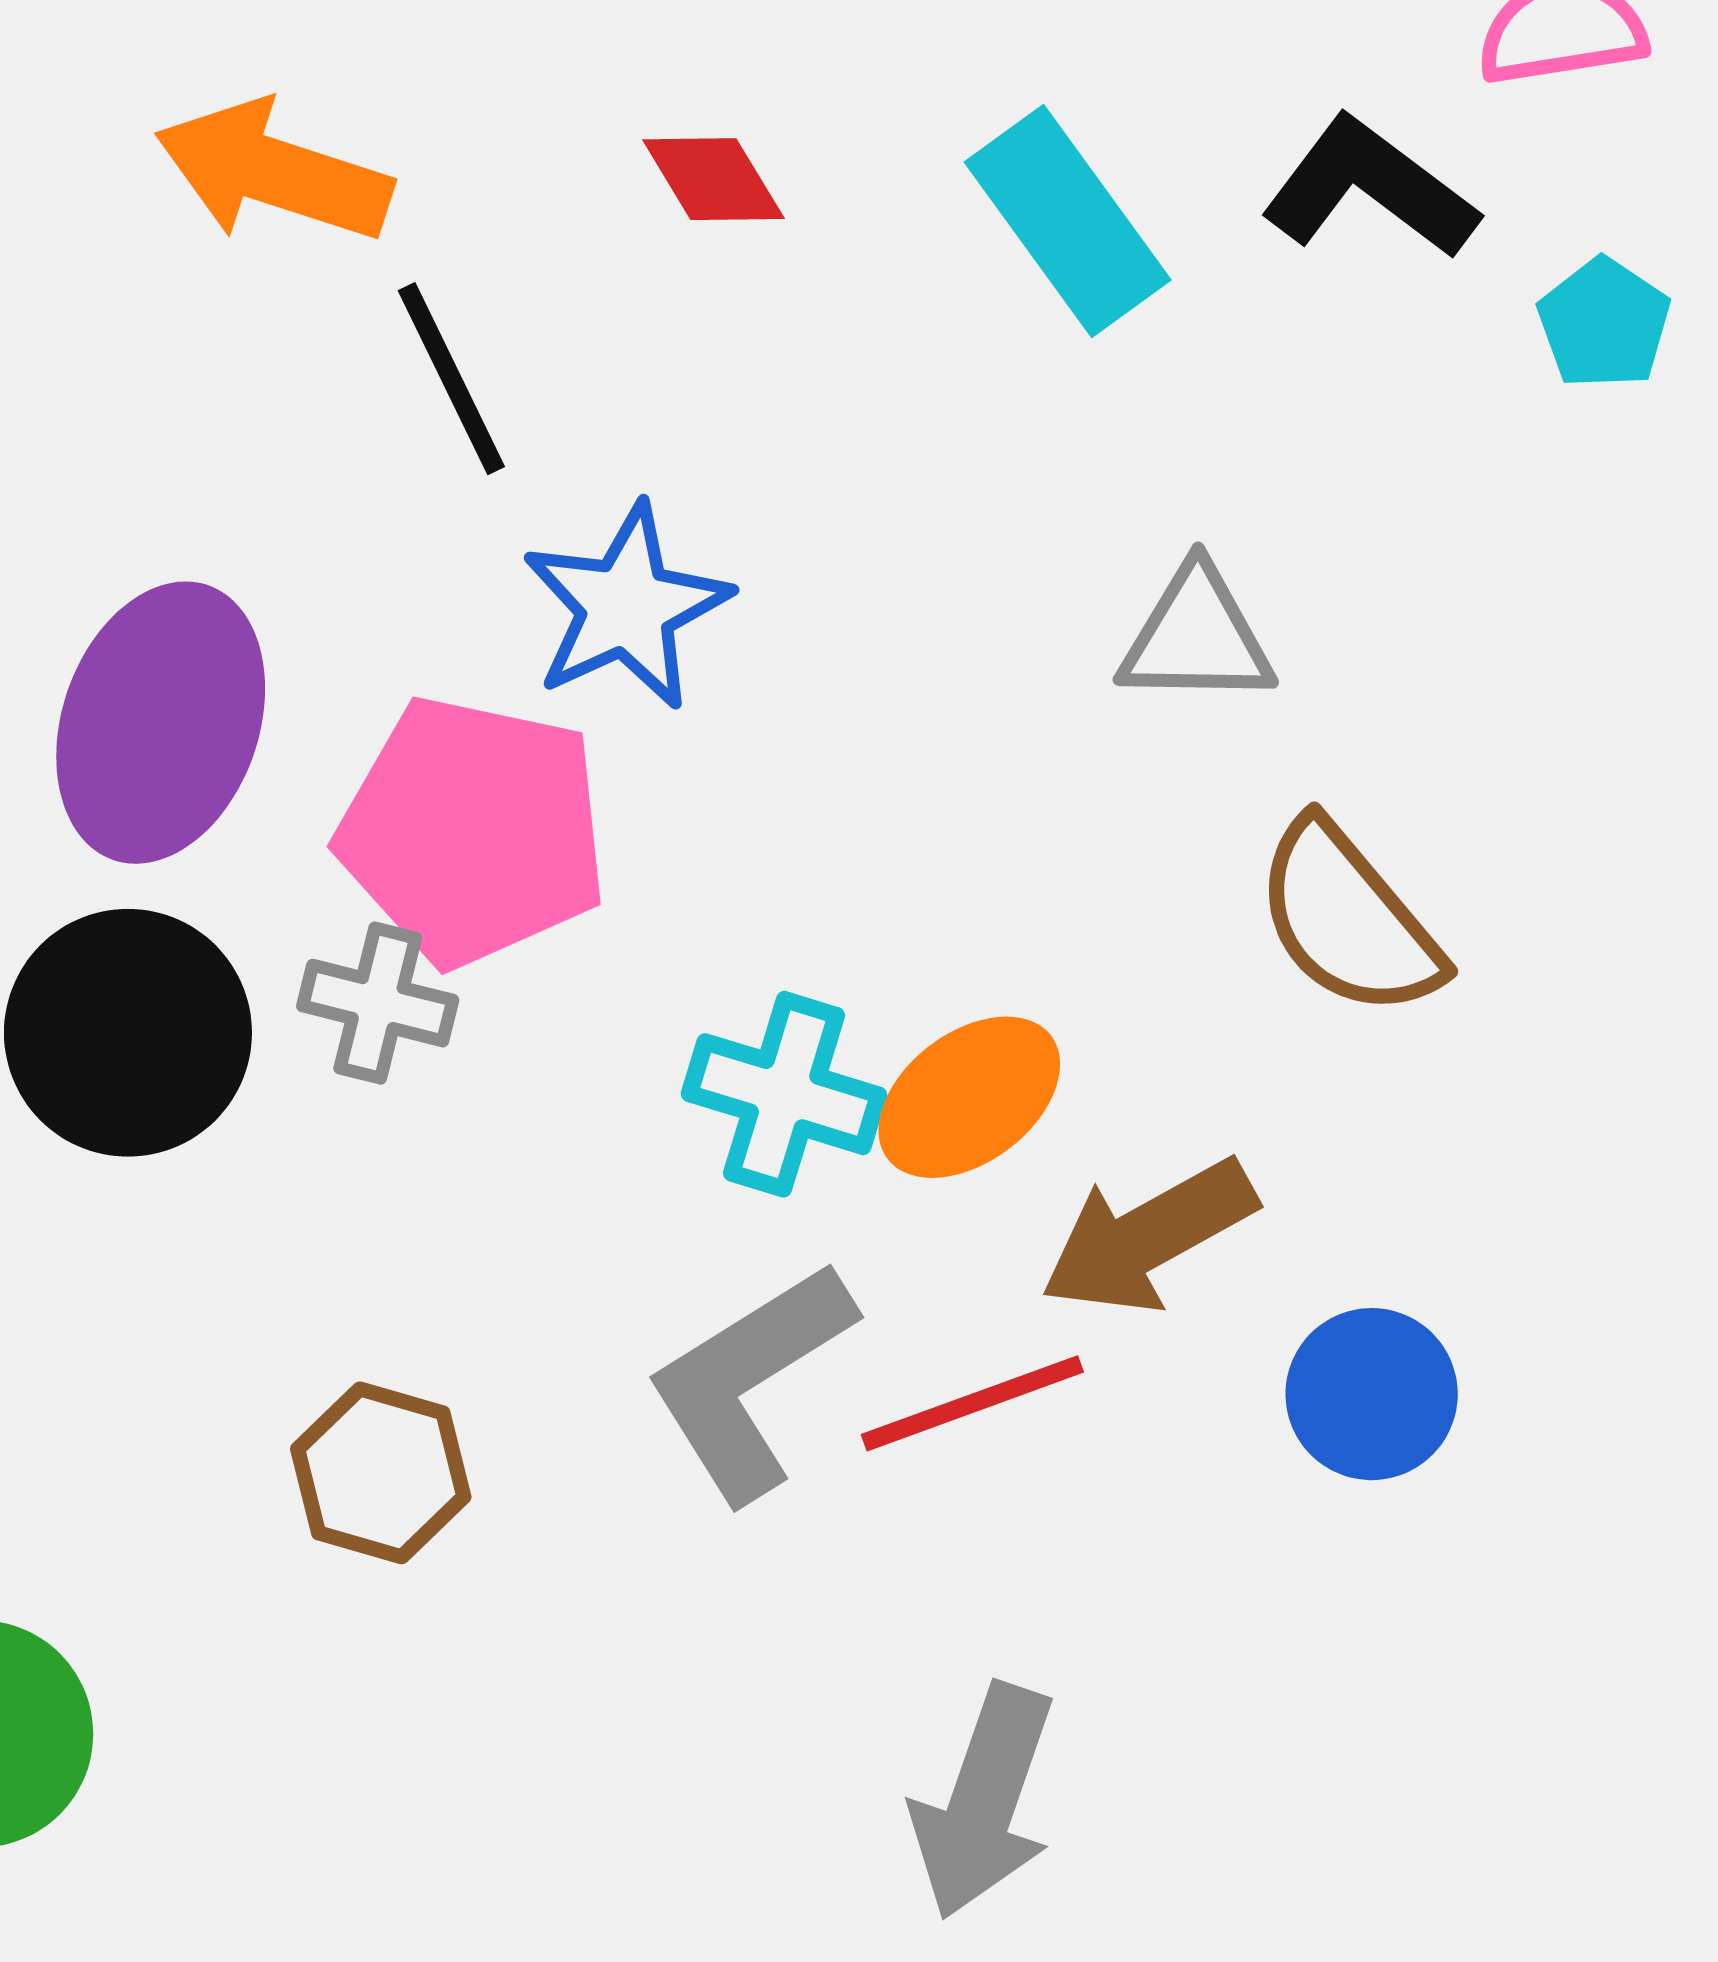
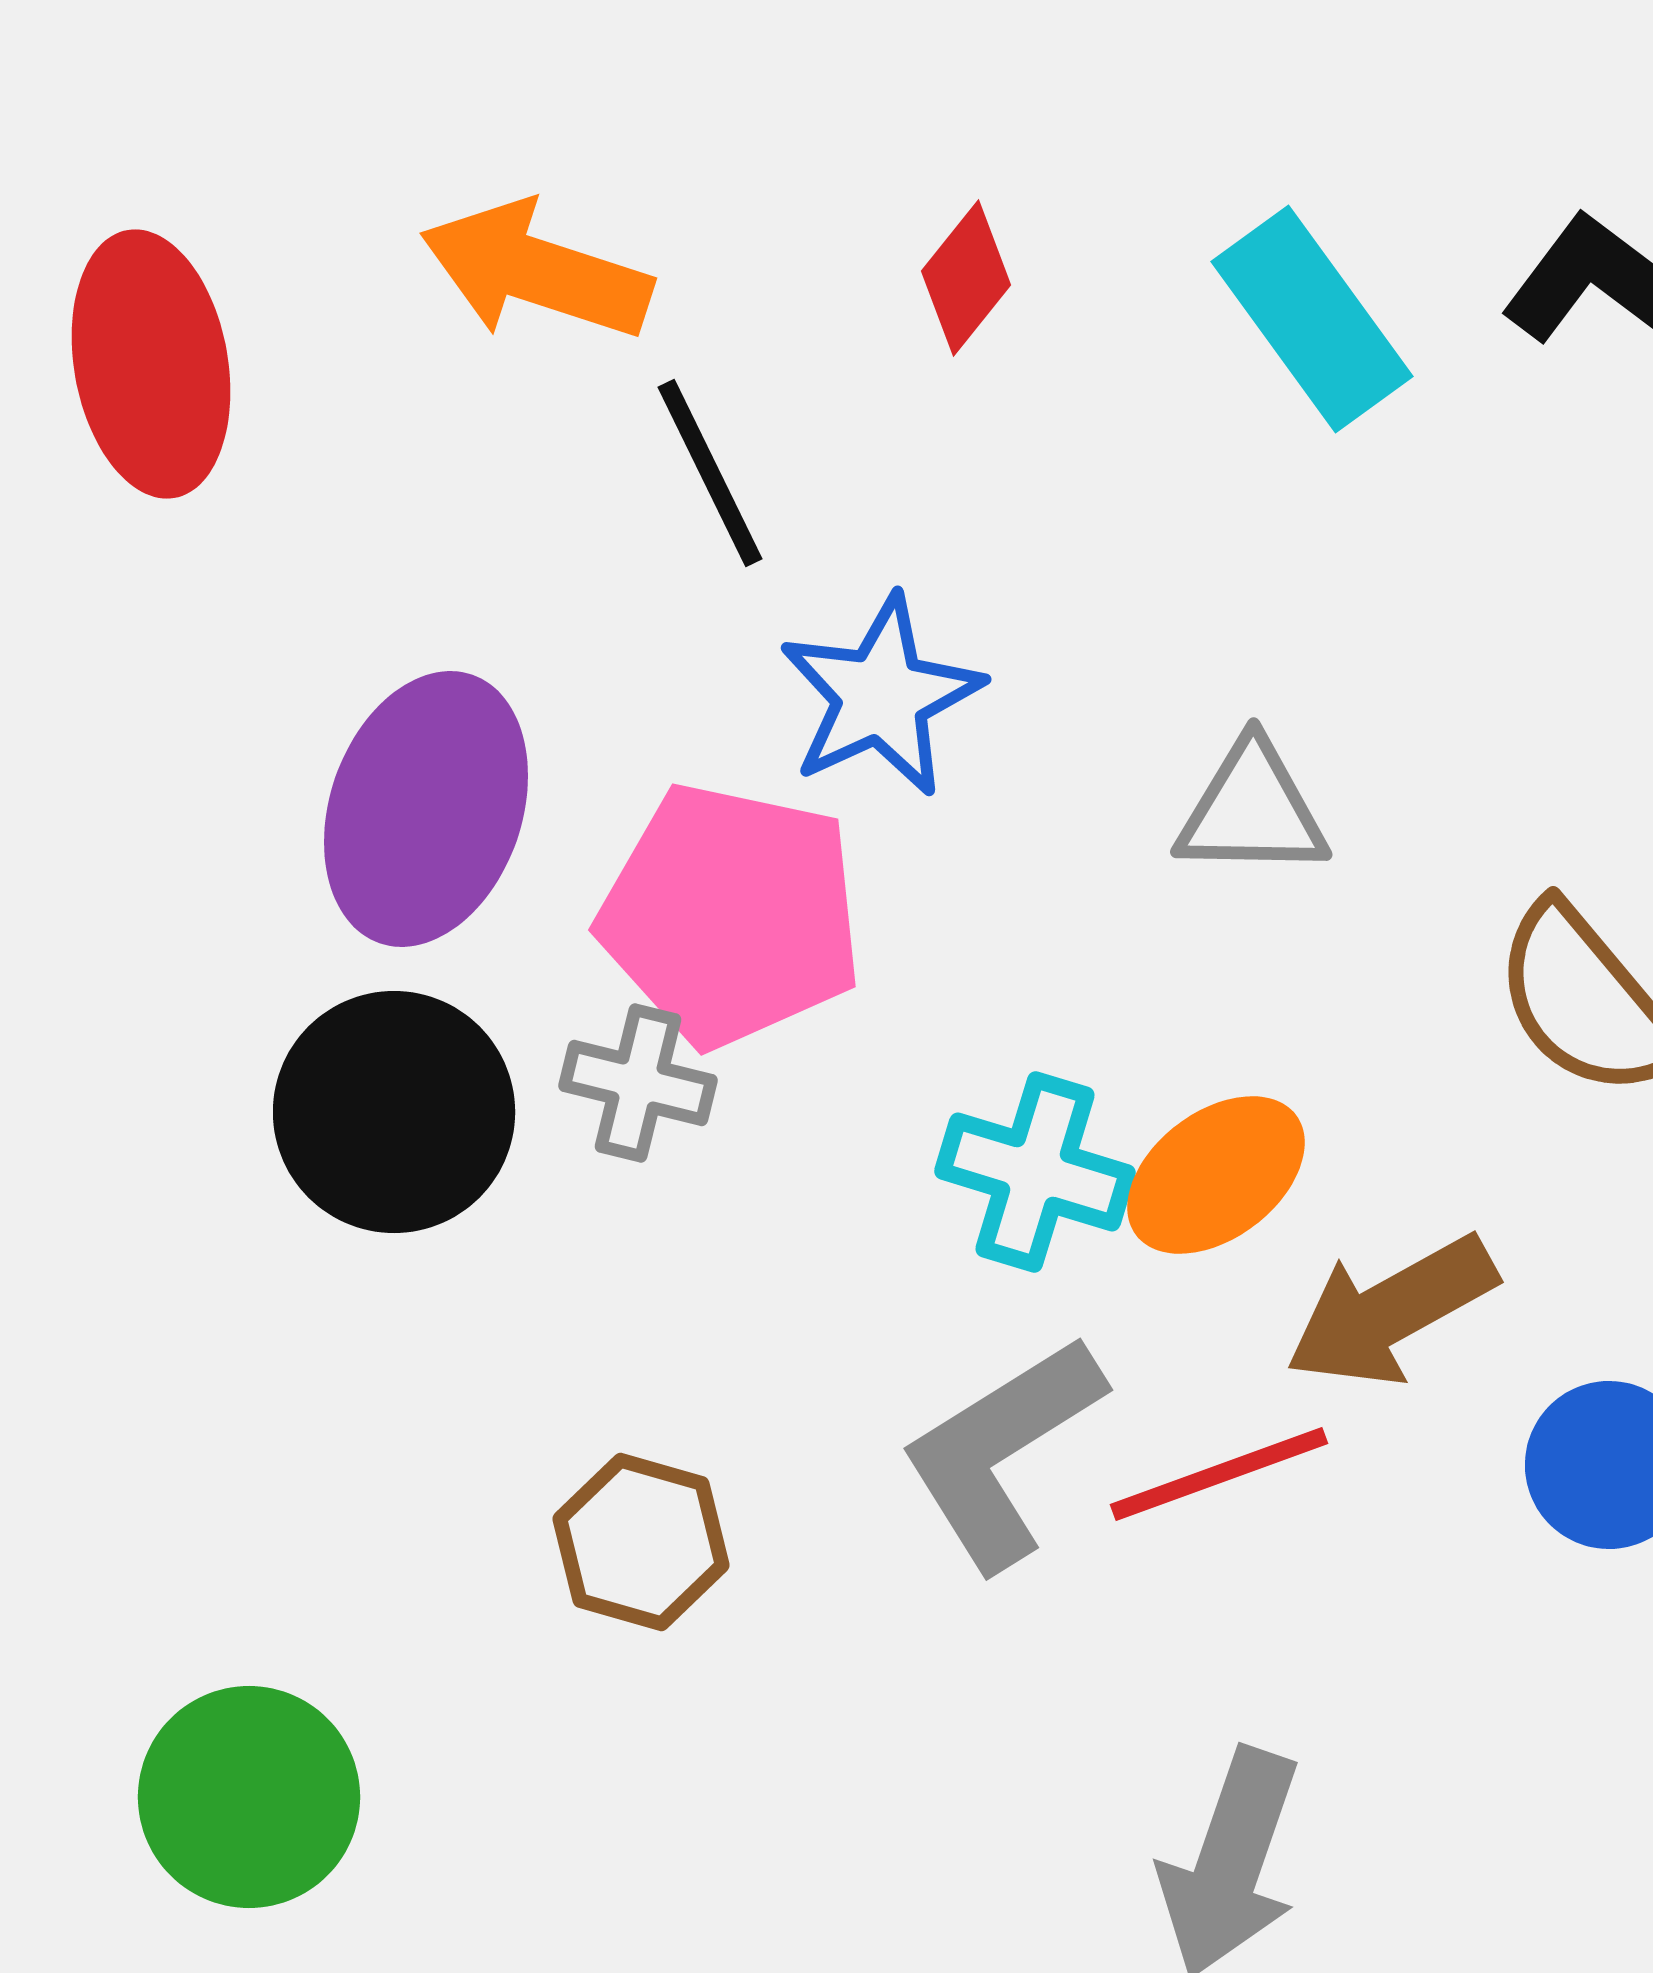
red diamond: (713, 179) -> (966, 278), turned 70
gray triangle: (1197, 637) -> (1252, 810), moved

